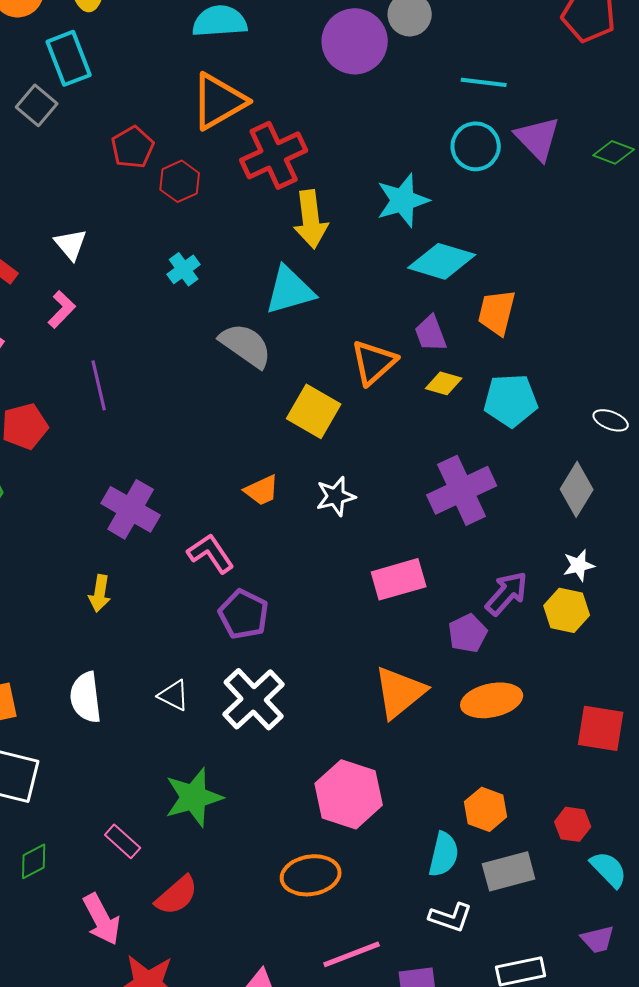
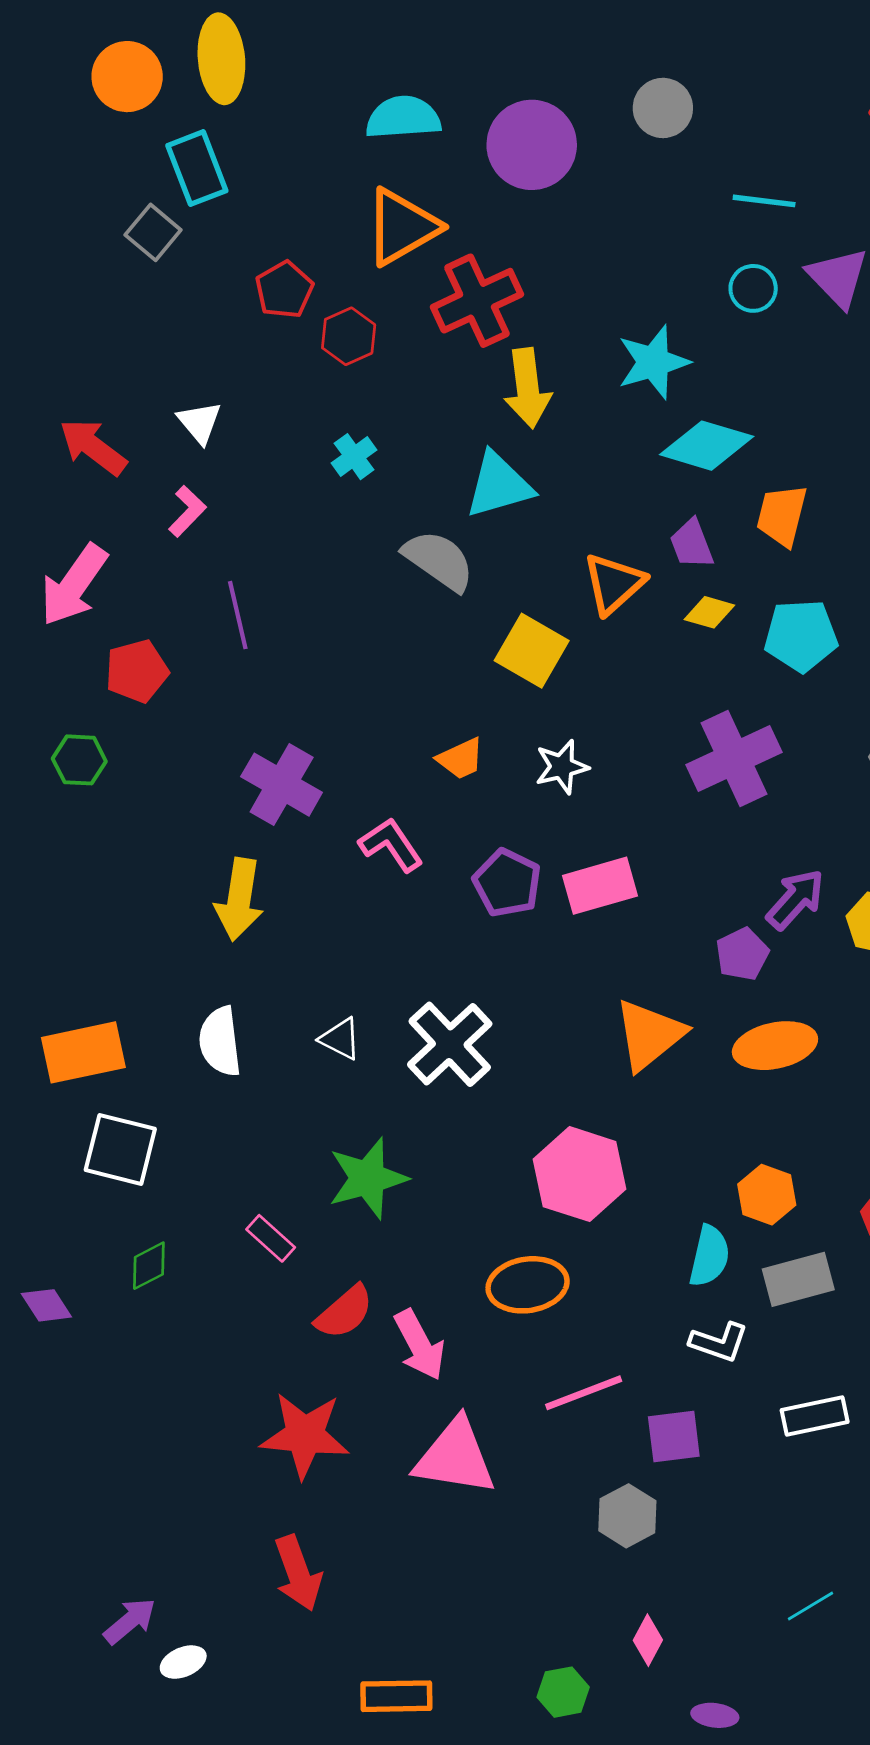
purple circle: (355, 41) -> (532, 145), moved
cyan circle: (476, 146) -> (753, 288), size x0.7
pink rectangle: (399, 579) -> (600, 886), moved
yellow arrow: (100, 593) -> (239, 899), size x1.6
purple pentagon: (244, 614) -> (507, 883), moved
pink arrow: (102, 919) -> (420, 1345), moved

